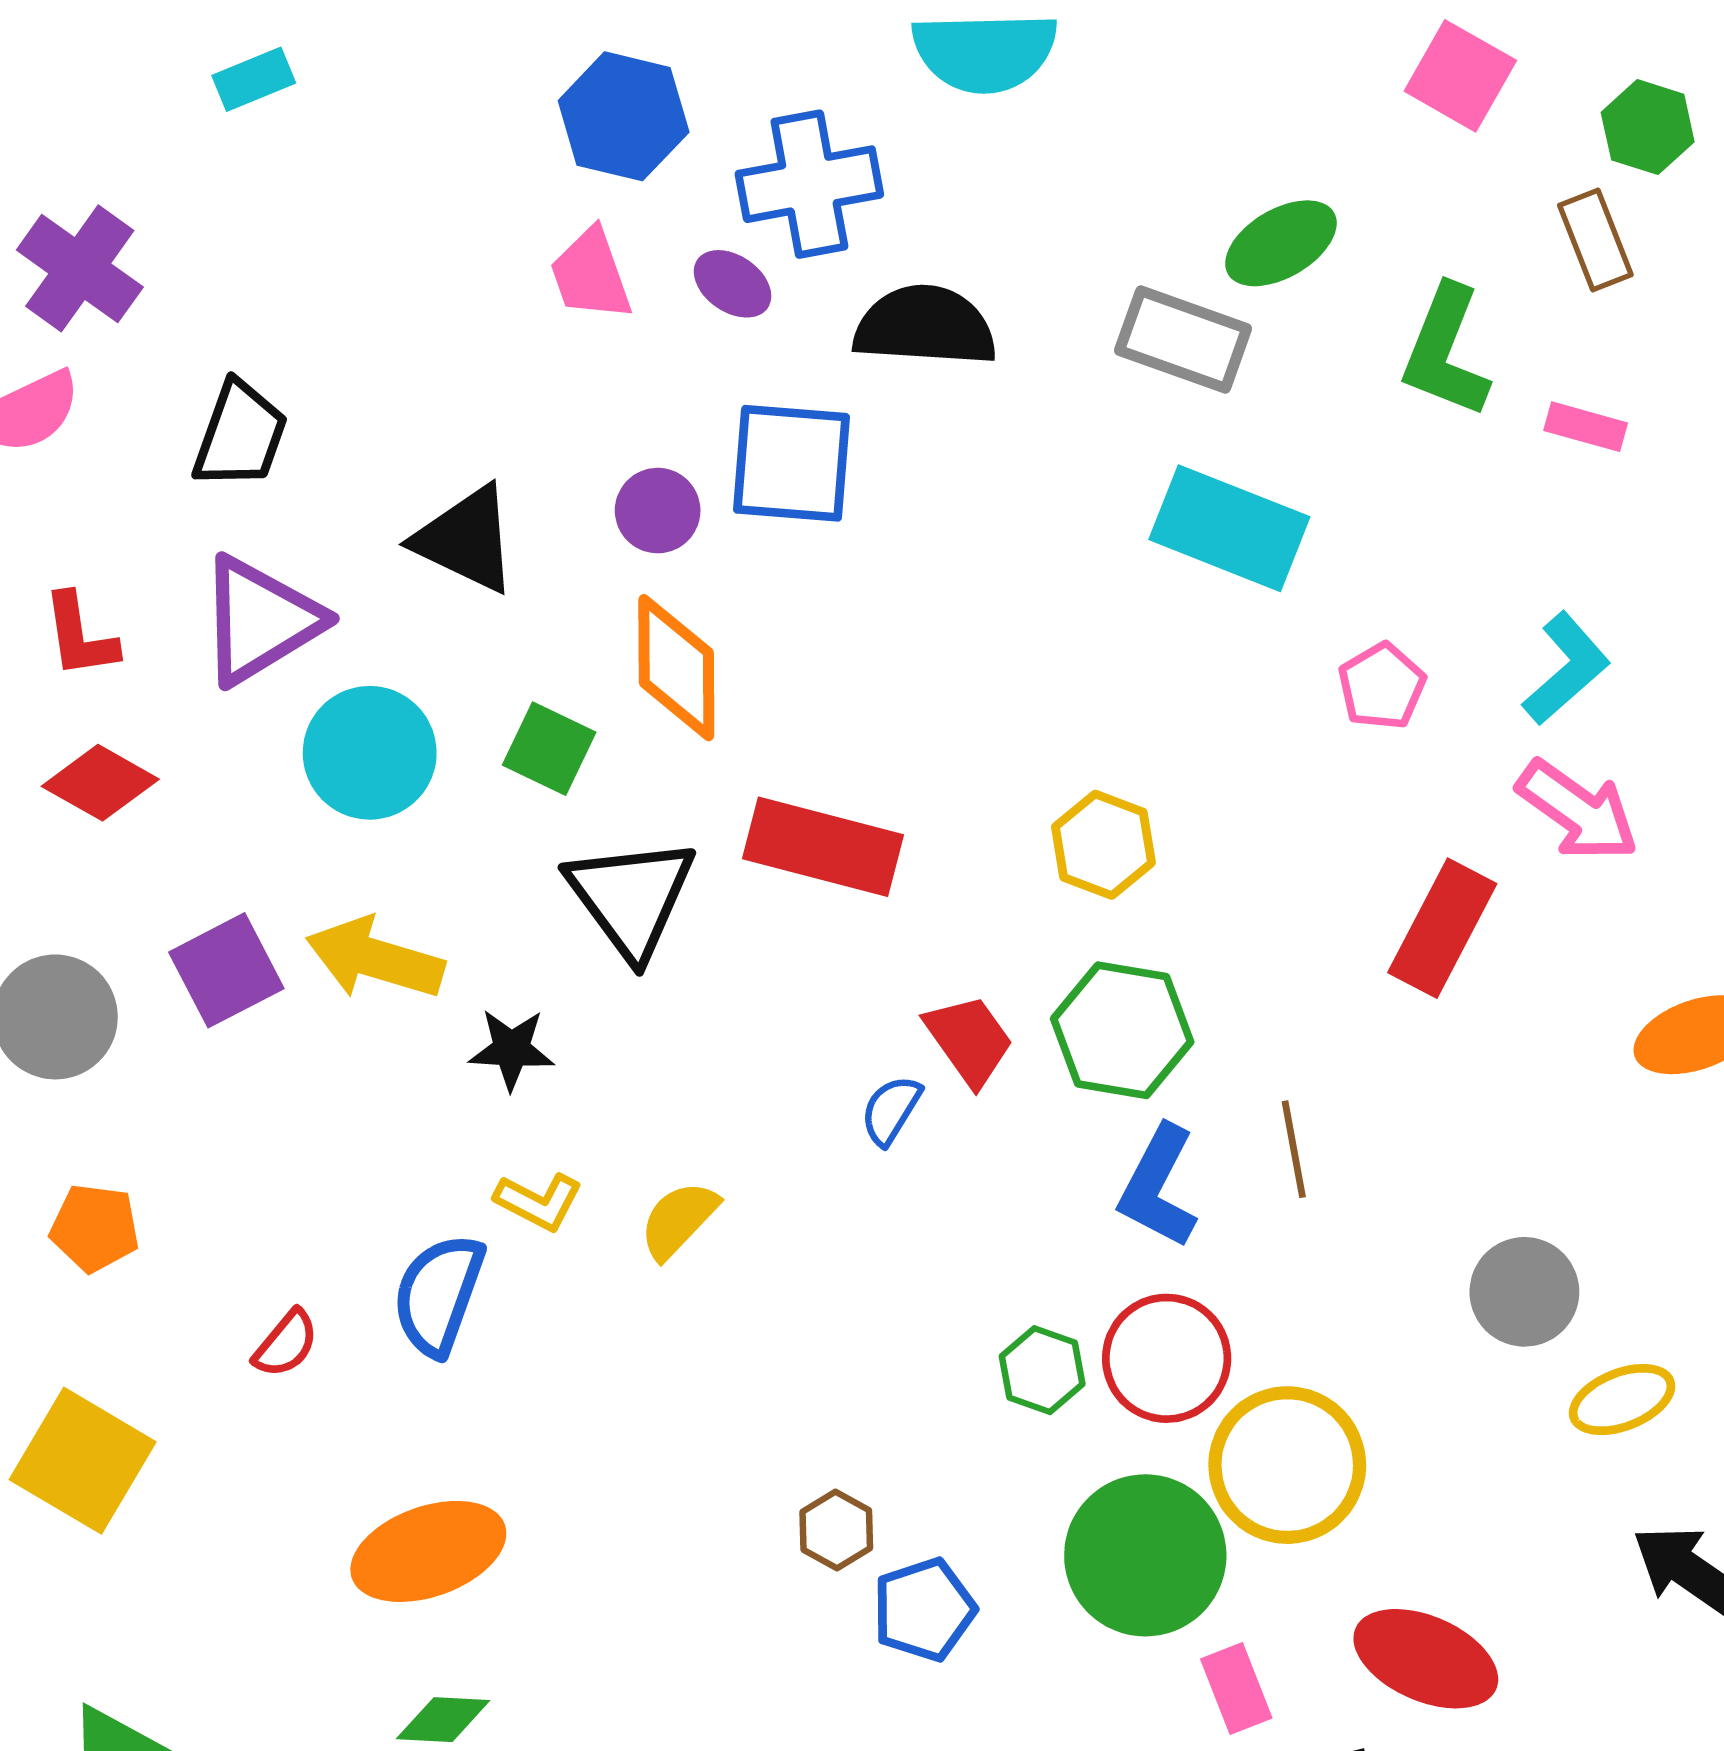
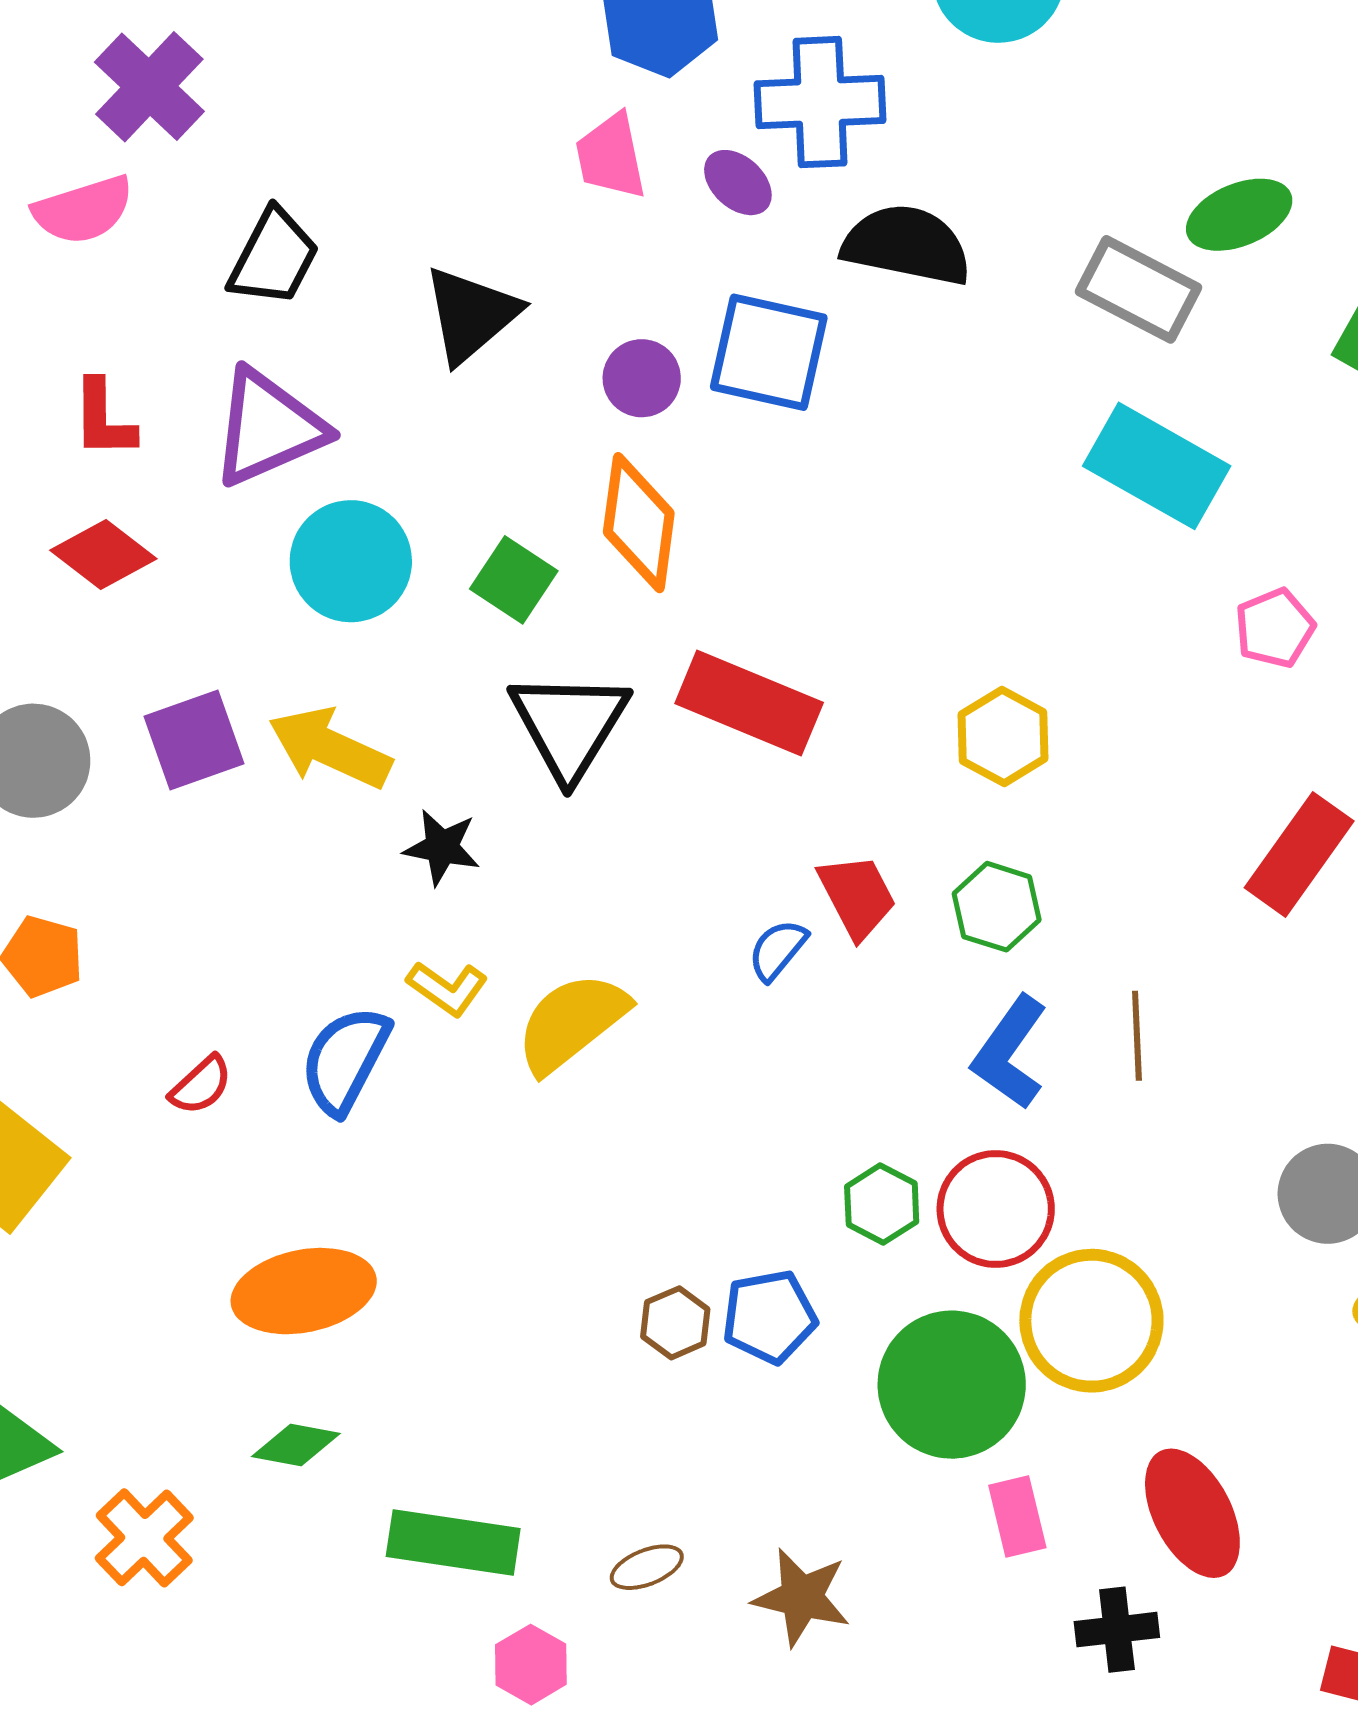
black triangle: (466, 539) -> (471, 315), moved, turned 46
green hexagon: (1122, 1030) -> (997, 907), size x0.7
yellow semicircle: (679, 1220) -> (572, 1022), size x1.5
blue pentagon: (924, 1610) -> (769, 1317), moved
red ellipse: (1426, 1659) -> (1192, 1513), turned 31

